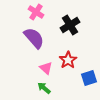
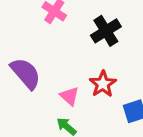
purple semicircle: (34, 38) -> (26, 73), moved

